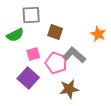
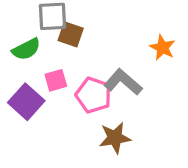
brown square: (55, 32) -> (71, 34), moved
purple square: (28, 78) -> (26, 102), moved

